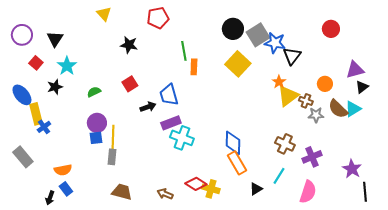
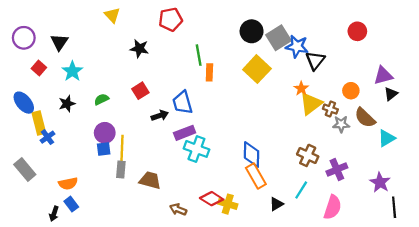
black star: (55, 87) -> (67, 104), moved
cyan triangle: (353, 109) -> (387, 138), moved
brown trapezoid: (122, 192) -> (150, 180), moved

